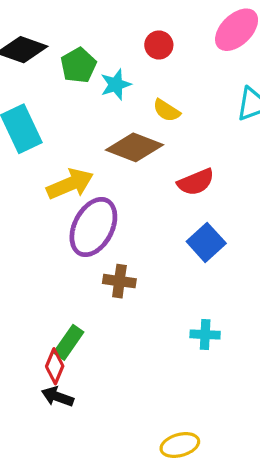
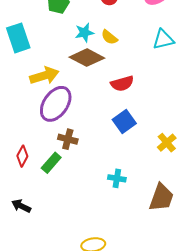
cyan star: (116, 85) -> (84, 33), moved
green rectangle: (69, 342) -> (51, 163), moved
red diamond: (55, 366) -> (22, 156), moved

